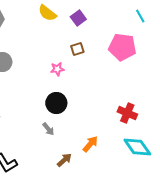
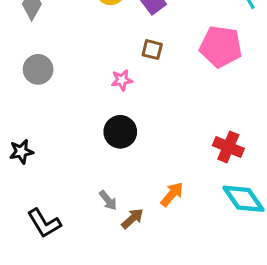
brown square: (77, 49) -> (152, 50), turned 32
gray arrow: (48, 129) -> (108, 200), moved

